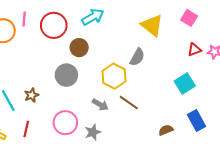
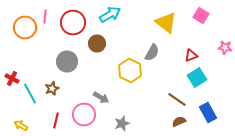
red triangle: (194, 50) -> (191, 56), moved
gray circle: (66, 75) -> (67, 62), moved
brown line: (129, 103) -> (177, 100), moved
gray arrow: (100, 105) -> (101, 98), moved
red line: (26, 129) -> (56, 120), moved
gray star: (93, 132) -> (122, 124), moved

